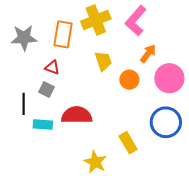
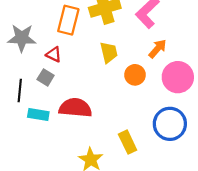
gray star: (24, 38) -> (22, 38), moved

